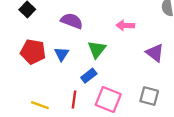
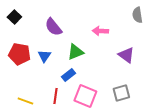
purple semicircle: (72, 21) -> (53, 27), turned -150
green triangle: (97, 49) -> (75, 52), turned 30
gray square: (149, 96) -> (121, 93), turned -30

